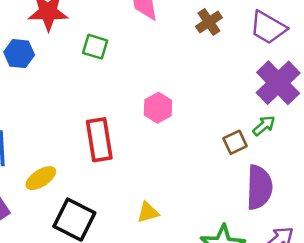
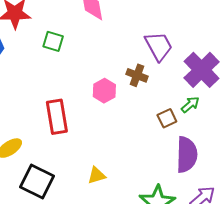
brown cross: (209, 22) -> (137, 75), moved, turned -35
purple trapezoid: (268, 28) -> (159, 46), moved, turned -148

